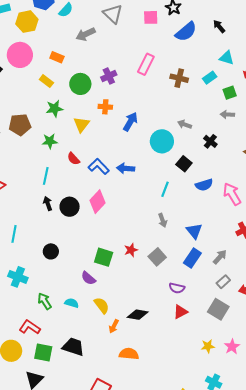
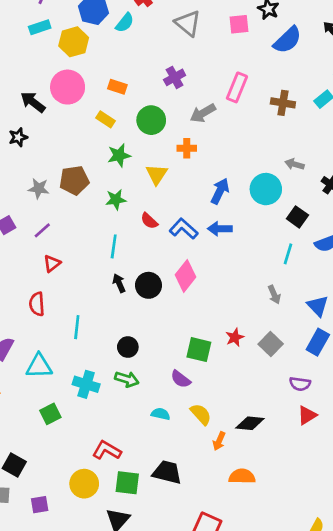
gray arrow: (86, 34) -> (203, 113), moved
purple cross: (109, 76) -> (175, 77), moved
blue arrow: (130, 122) -> (220, 191), moved
cyan line: (165, 189) -> (288, 254), moved
green arrow: (45, 301) -> (127, 379), moved, turned 144

